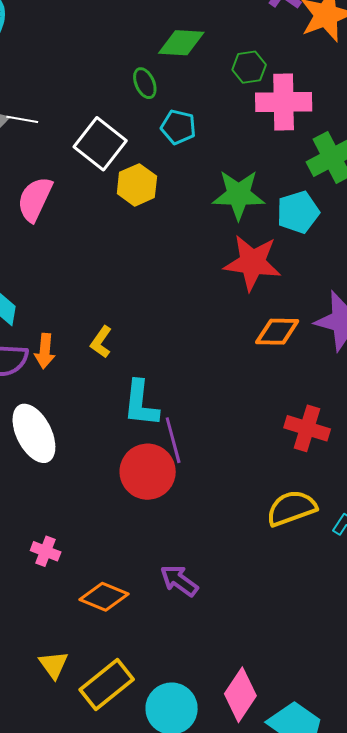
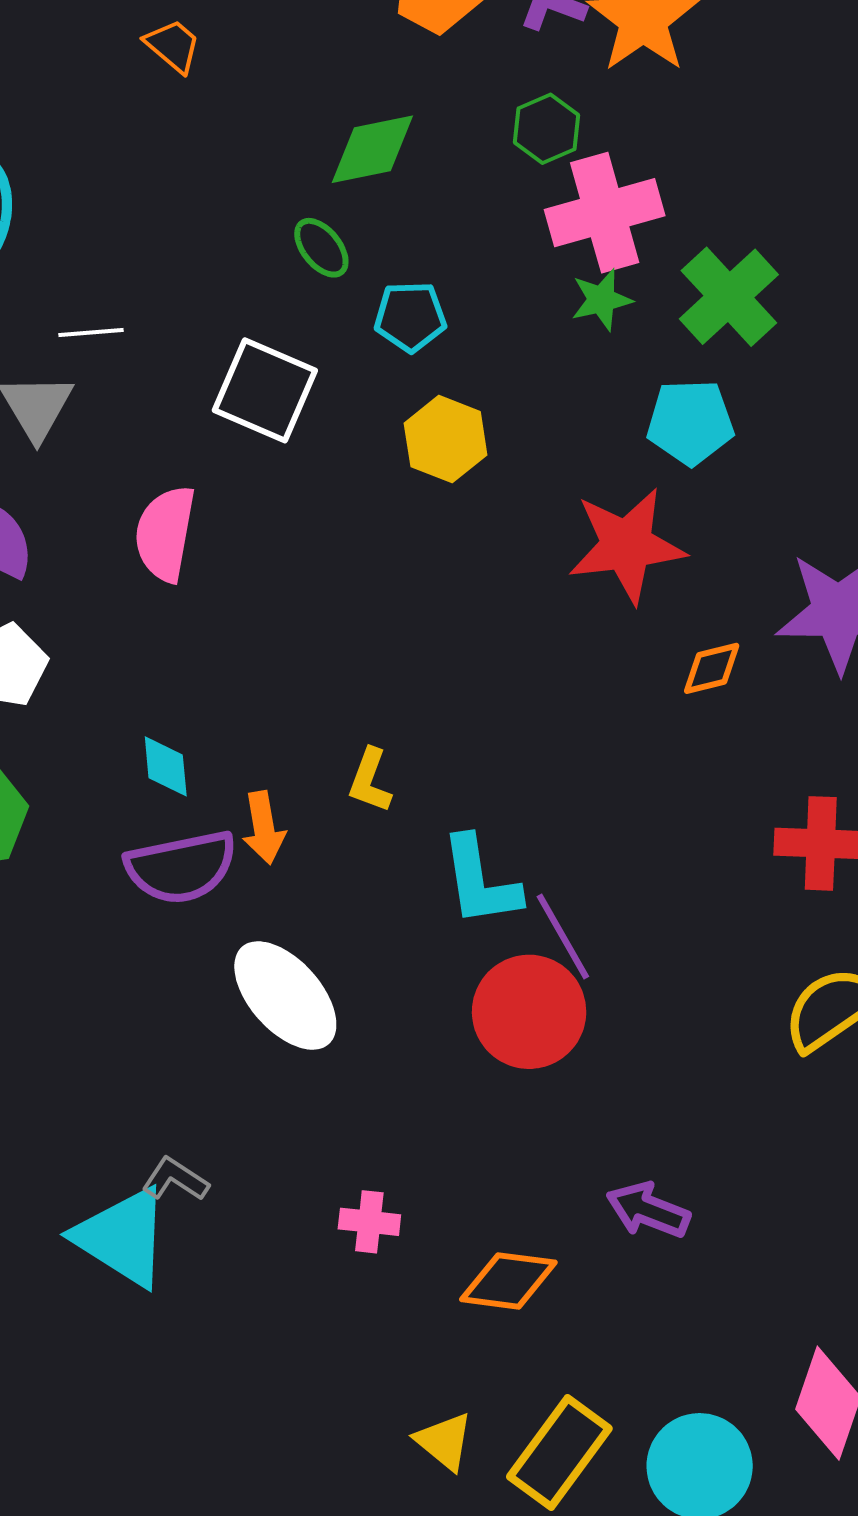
green hexagon: (249, 67) -> (546, 129), moved
white line: (22, 119) -> (91, 332), moved
yellow hexagon: (137, 185) -> (446, 439), moved
green star: (238, 195) -> (602, 300), moved, size x0.6
cyan pentagon: (298, 212) -> (690, 422), turned 30
orange diamond: (277, 332) -> (712, 668), size x0.7

